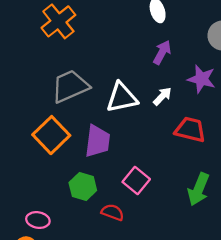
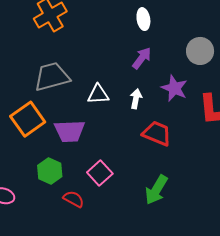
white arrow: (162, 96) -> (136, 99), turned -42
white triangle: (122, 98) -> (98, 94), size x0.7
purple trapezoid: (97, 141) -> (70, 131), turned 72

